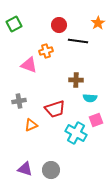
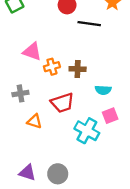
orange cross: (46, 51) -> (52, 67), moved
brown cross: (76, 80) -> (78, 69), moved
orange triangle: (31, 125) -> (34, 121), turned 40

